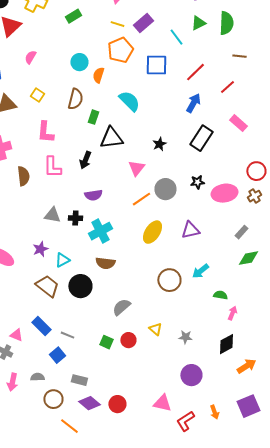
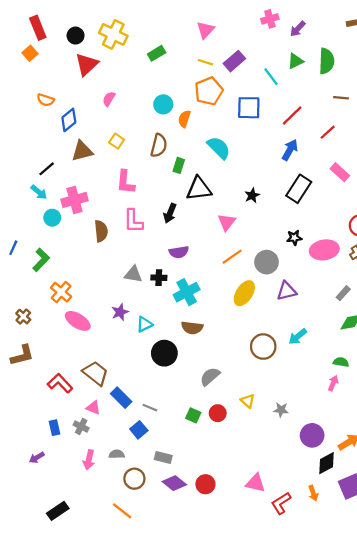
gray circle: (165, 189) -> (267, 262), moved
brown trapezoid: (47, 286) -> (96, 373), moved
green semicircle: (220, 295) -> (341, 362), moved
black diamond: (226, 344) -> (327, 463), moved
purple circle: (191, 375) -> (312, 435), moved
orange line: (69, 426) -> (122, 511), moved

